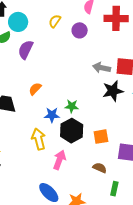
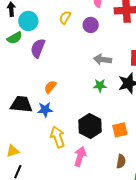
gray arrow: (102, 68) -> (102, 59), moved
green star: (72, 106) -> (100, 86), moved
blue star: (52, 115) -> (45, 110), moved
brown semicircle: (100, 168) -> (121, 161), turned 80

